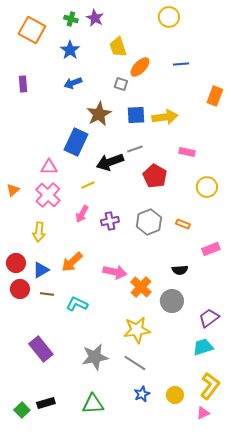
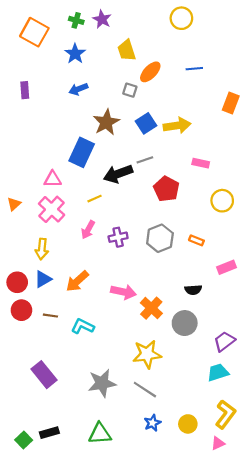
blue square: (136, 115) -> (146, 123), turned -30
blue triangle: (41, 270) -> (43, 279), moved

